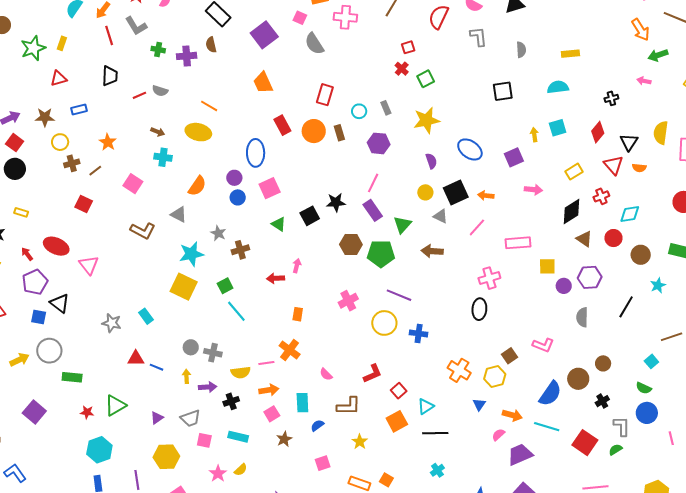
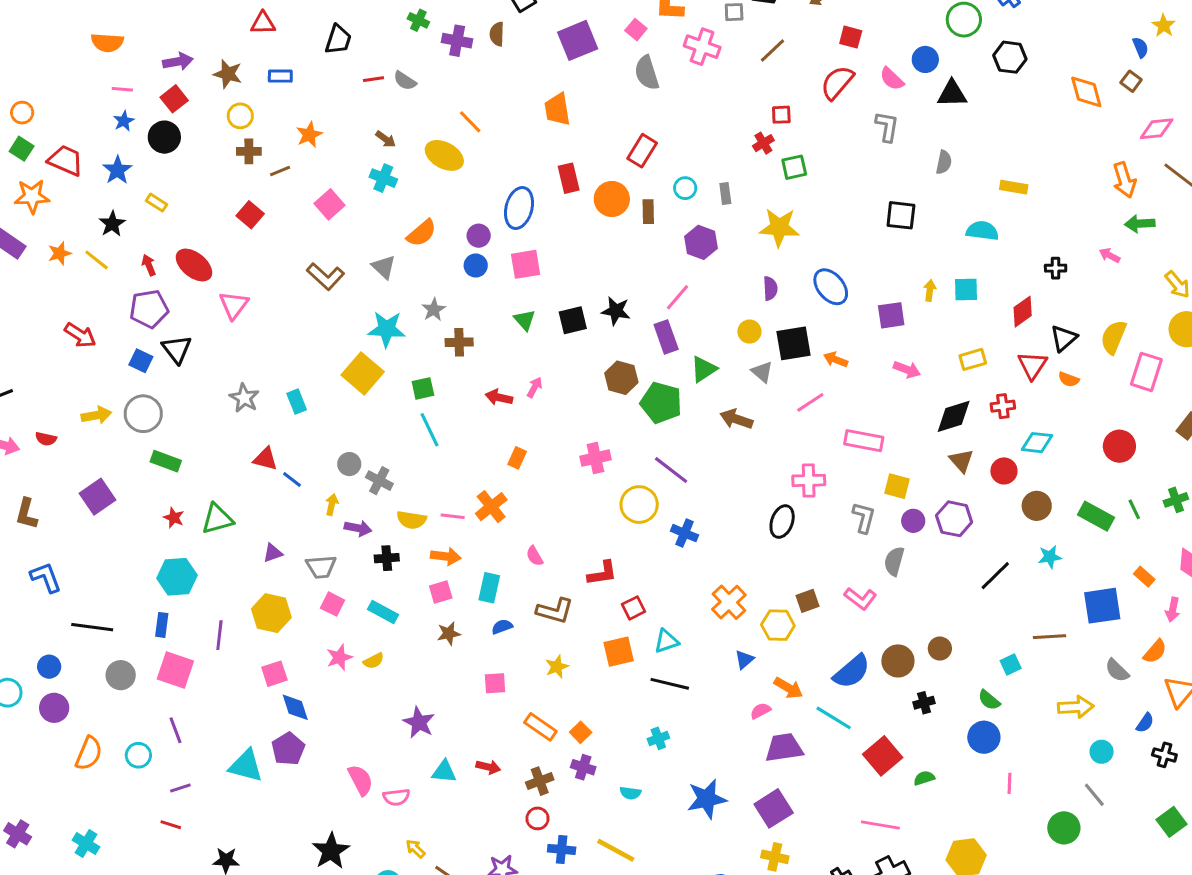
gray semicircle: (582, 317) -> (894, 561), moved
gray L-shape: (622, 426) -> (864, 518), moved

